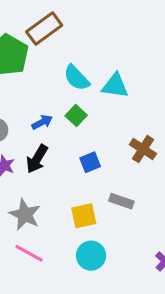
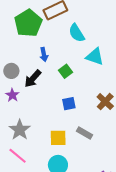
cyan semicircle: (77, 78) -> (77, 33), moved
blue arrow: (42, 122) -> (44, 54), moved, turned 96
black arrow: (37, 159) -> (33, 79), moved

